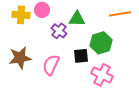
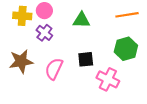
purple cross: (59, 31) -> (44, 33), moved
green hexagon: (101, 43) -> (126, 49), moved

